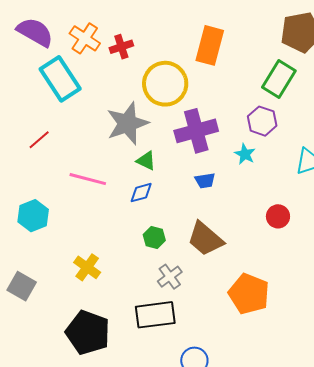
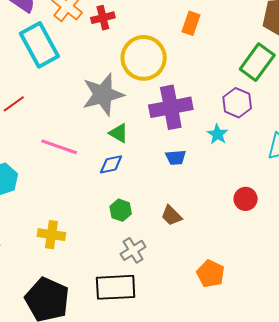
orange rectangle: (210, 45) -> (191, 23), size x0.6
brown trapezoid: (205, 239) -> (171, 215), size x0.6
yellow cross: (87, 267) -> (51, 235), turned -32
orange pentagon: (249, 294) -> (210, 274), size x0.7

